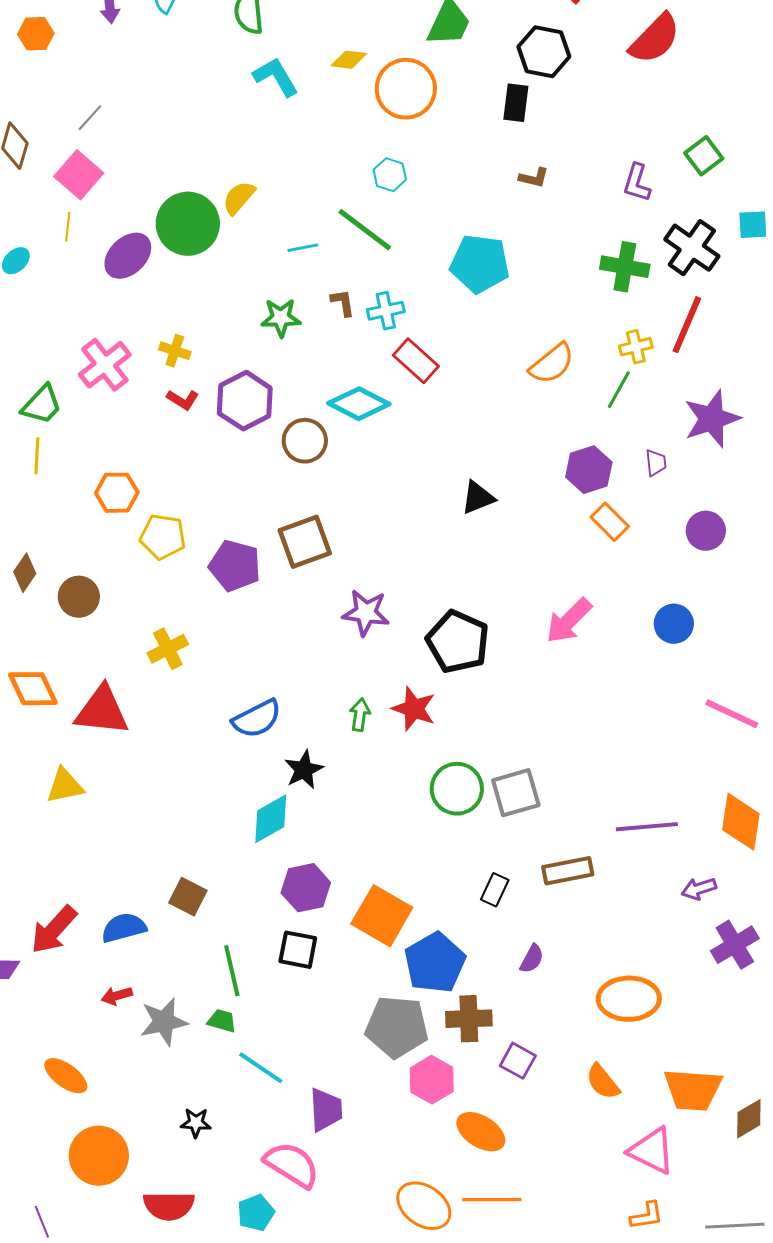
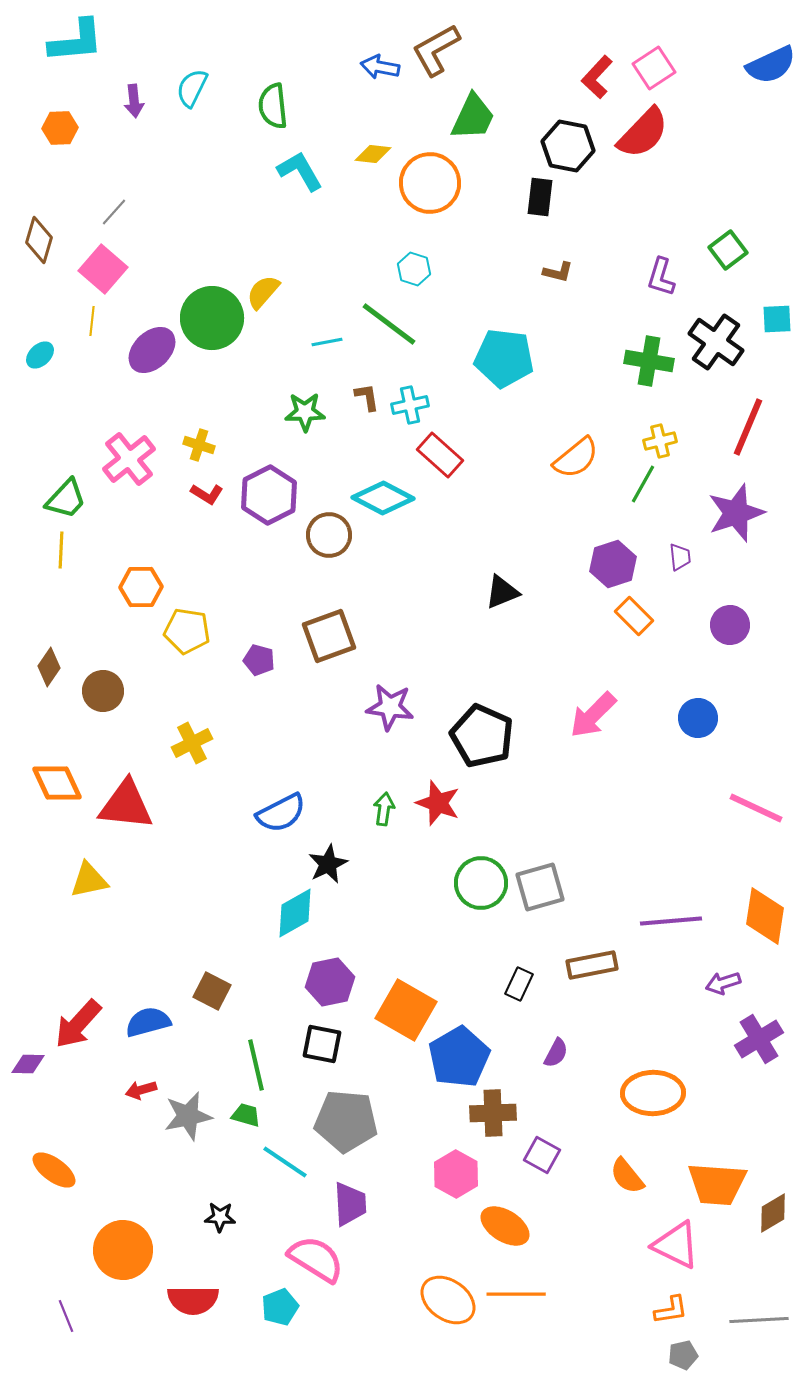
red semicircle: (655, 39) -> (643, 133), moved
red line: (687, 325) -> (748, 427), moved
purple pentagon: (235, 566) -> (259, 660), size x0.6
gray pentagon: (397, 1027) -> (346, 1121), moved
orange ellipse: (66, 1076) -> (54, 1170), moved

